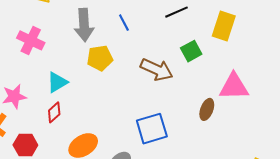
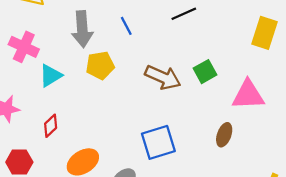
yellow rectangle: (224, 26) -> (264, 33), moved
green square: (191, 51) -> (205, 72), moved
cyan triangle: (57, 82) -> (51, 76), moved
brown ellipse: (207, 109) -> (224, 135), moved

